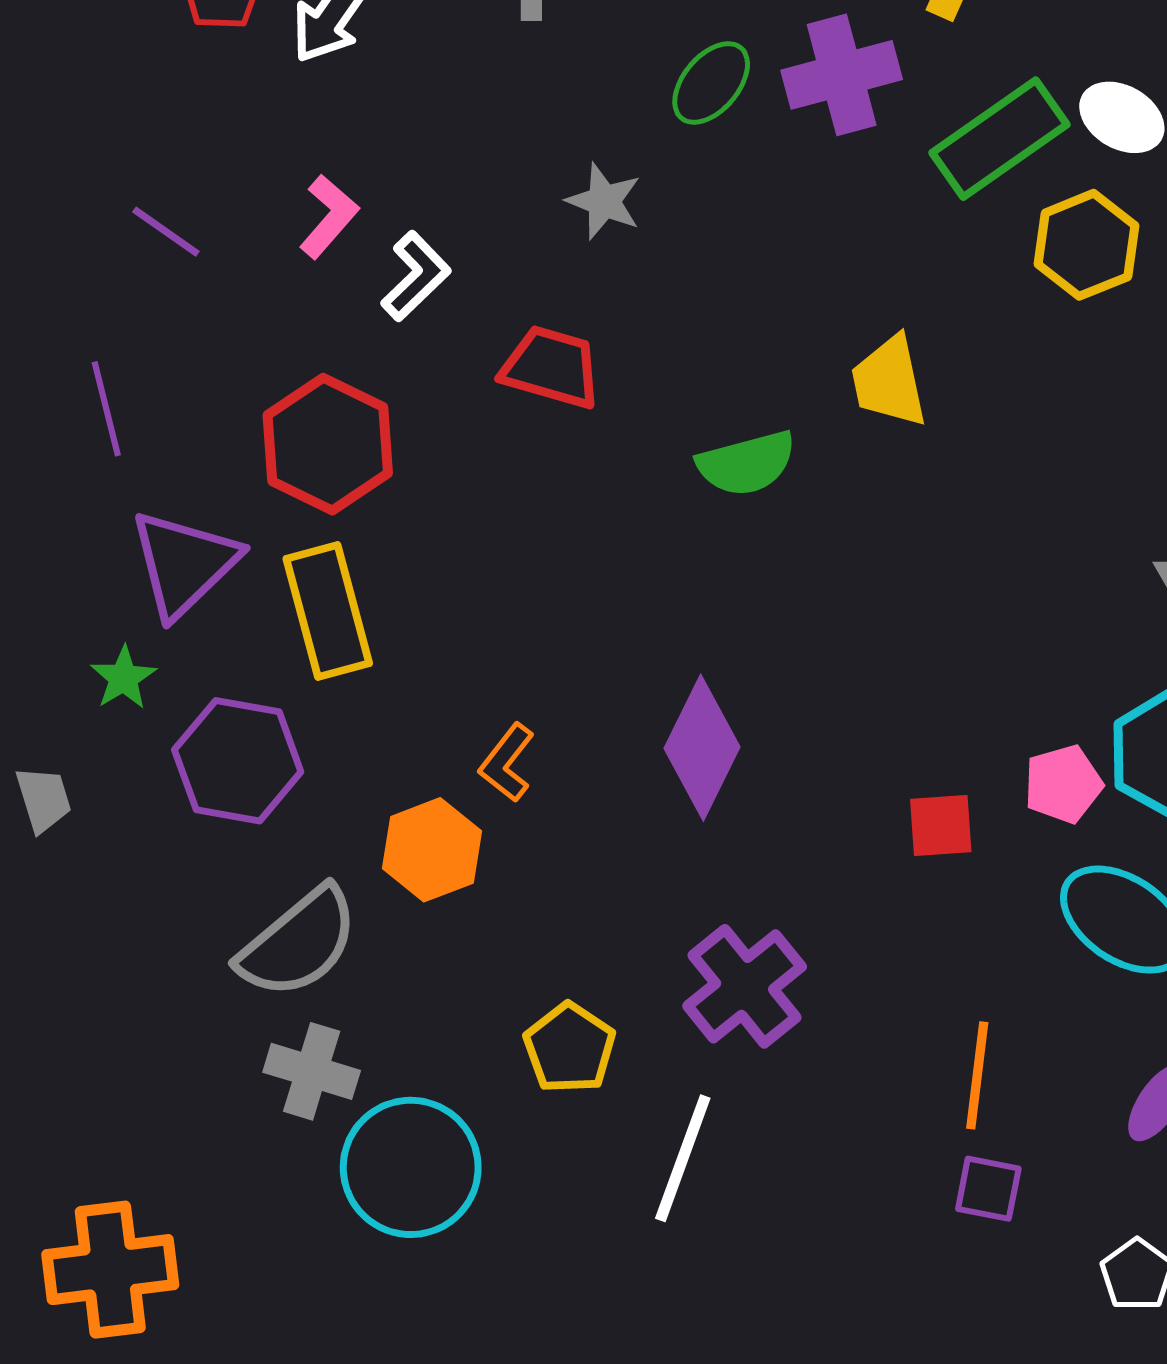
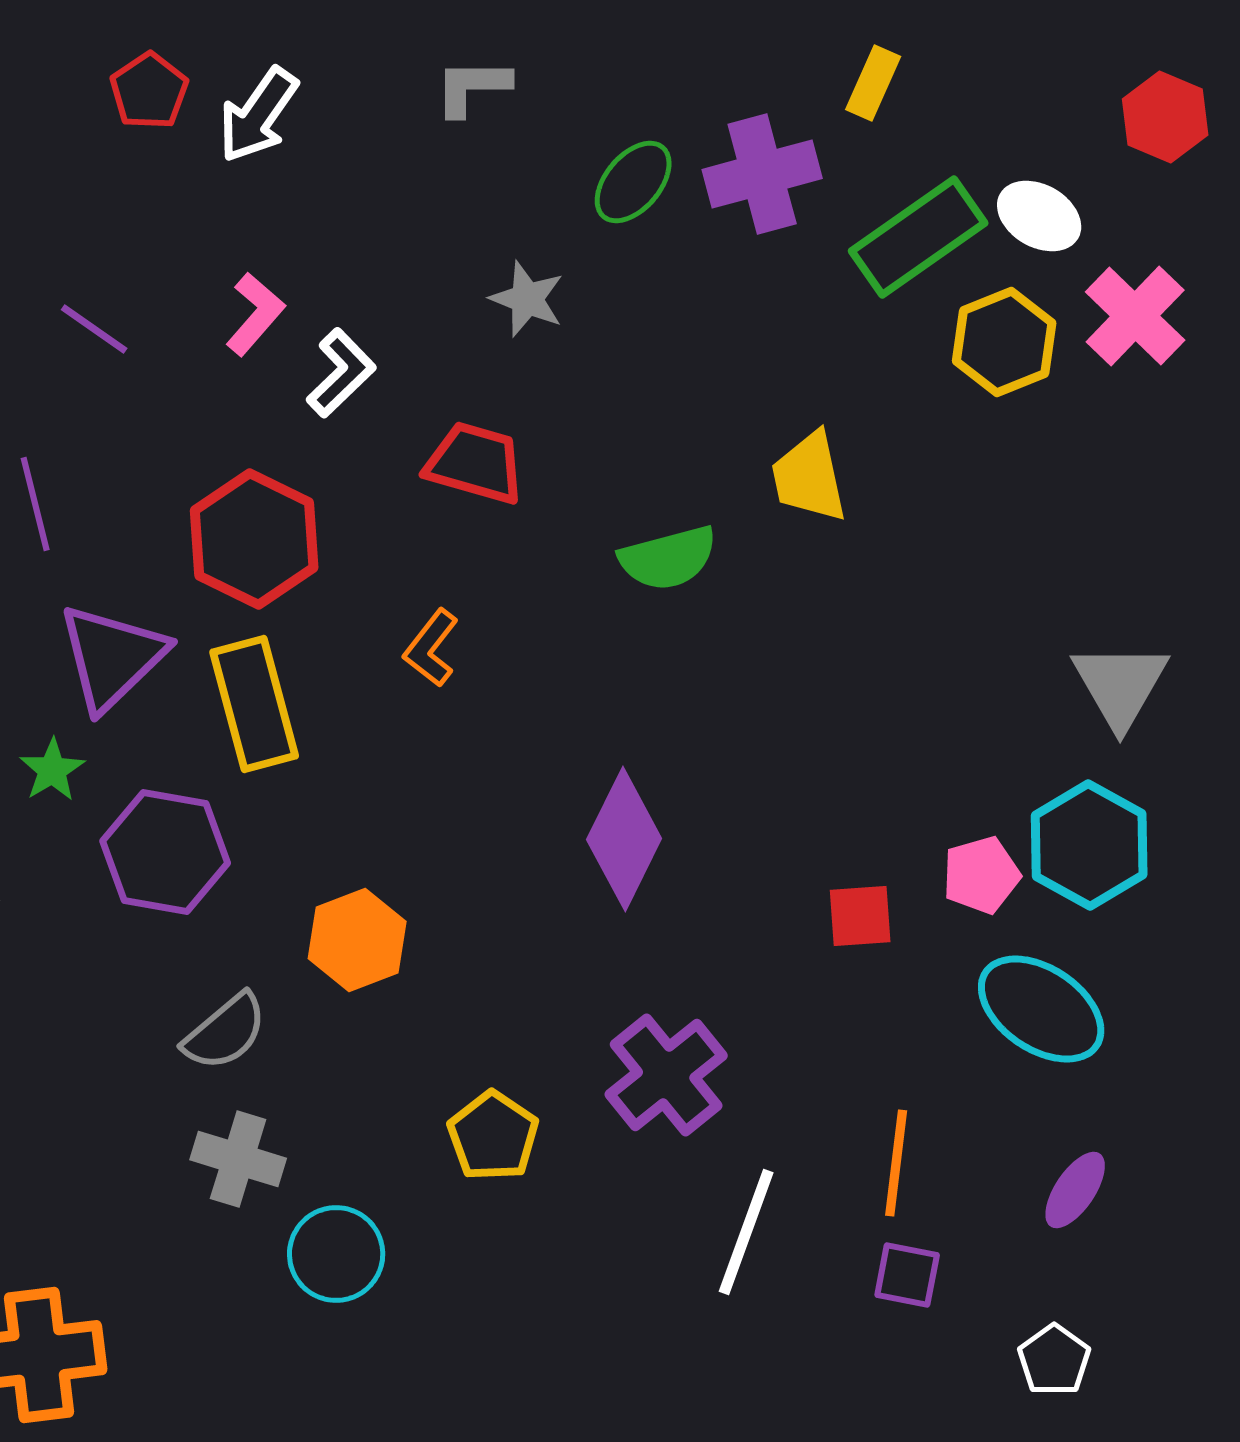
orange L-shape: (507, 763) -> (431, 648), moved
gray semicircle: (298, 943) -> (225, 1032), size x0.7
white line: (683, 1158) -> (746, 1232), moved
cyan circle: (411, 1167) -> (336, 1254), size x0.7

